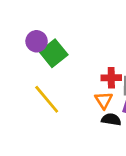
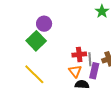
purple circle: (37, 41) -> (44, 24), moved

